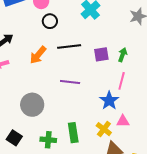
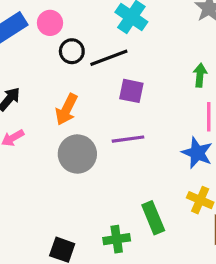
black line: (69, 47) -> (109, 58), moved
purple square: (101, 54) -> (131, 91), moved, turned 35
gray circle: (32, 105) -> (77, 154), moved

